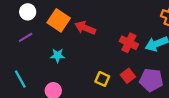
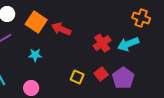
red cross: (129, 43) -> (102, 43), turned 30
purple pentagon: (151, 80) -> (123, 78), turned 30

